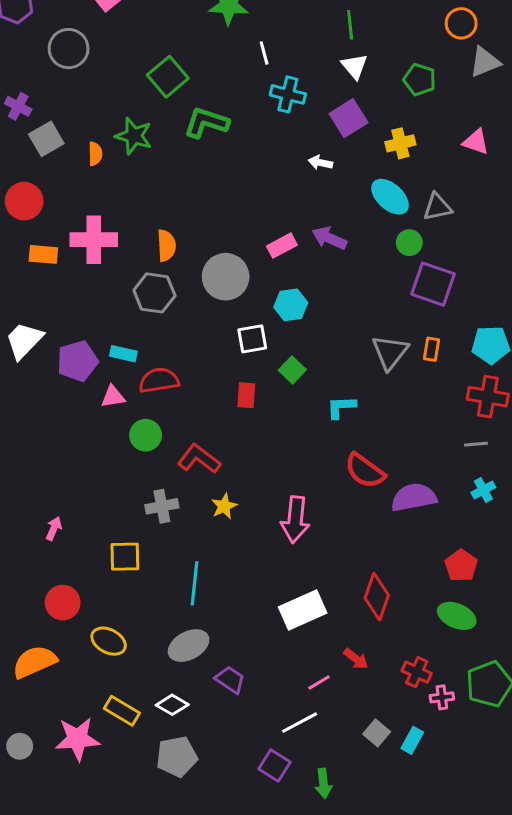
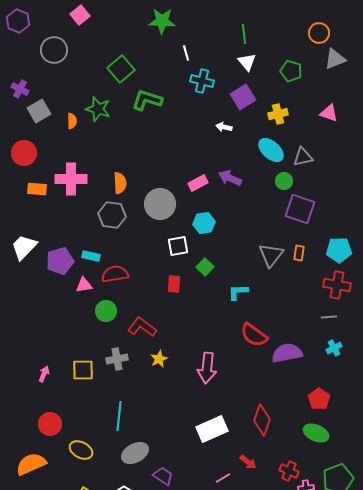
yellow square: (125, 557) -> (83, 370), moved
cyan line: (194, 583) -> (119, 416), moved

